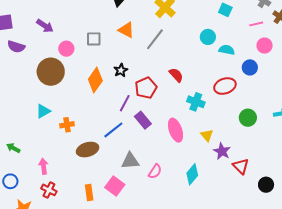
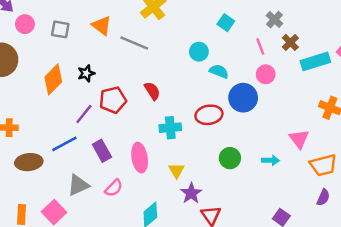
pink line: (256, 24) -> (260, 46), turned 72
gray line: (155, 39) -> (134, 43), turned 65
pink circle: (66, 49) -> (25, 24), moved
blue circle: (250, 67) -> (243, 98), size x1.5
cyan cross: (196, 102) -> (170, 128), turned -36
purple rectangle: (143, 120) -> (102, 151), moved
gray triangle: (130, 161) -> (78, 185), turned -30
pink semicircle: (155, 171) -> (114, 188), moved

